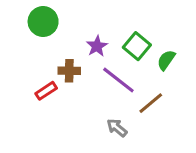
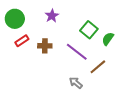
green circle: (43, 22) -> (15, 19), moved
purple star: (97, 46) -> (52, 16), moved
red rectangle: (46, 91) -> (22, 41), moved

